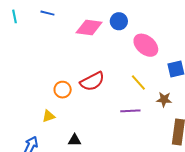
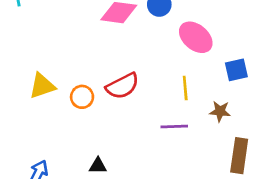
yellow line: (138, 83) -> (185, 88), turned 36
yellow triangle: (49, 116) -> (42, 86), moved, size x1.5

